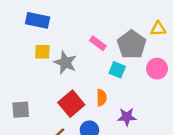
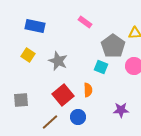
pink rectangle: (98, 43) -> (85, 22), moved
yellow square: (42, 52) -> (28, 55), moved, turned 32
purple star: (127, 117) -> (121, 110), moved

